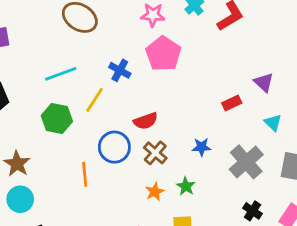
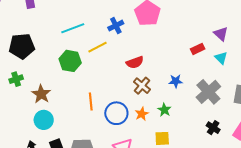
blue cross: (120, 70) -> (116, 26), turned 35
yellow line: (95, 100) -> (98, 47), turned 30
cyan triangle: (273, 123) -> (221, 58), moved
blue circle: (114, 147) -> (116, 113), moved

